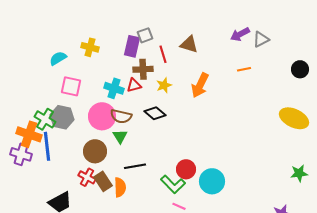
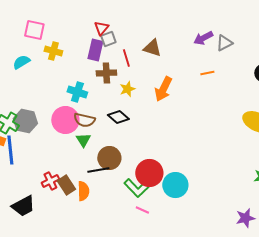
red triangle: (134, 85) -> (101, 28), moved, turned -35
pink square: (71, 86) -> (34, 30), moved
brown circle: (95, 151) -> (109, 158), moved
red circle: (186, 169) -> (149, 173), size x1.4
red cross: (87, 177) -> (50, 181), turned 36

